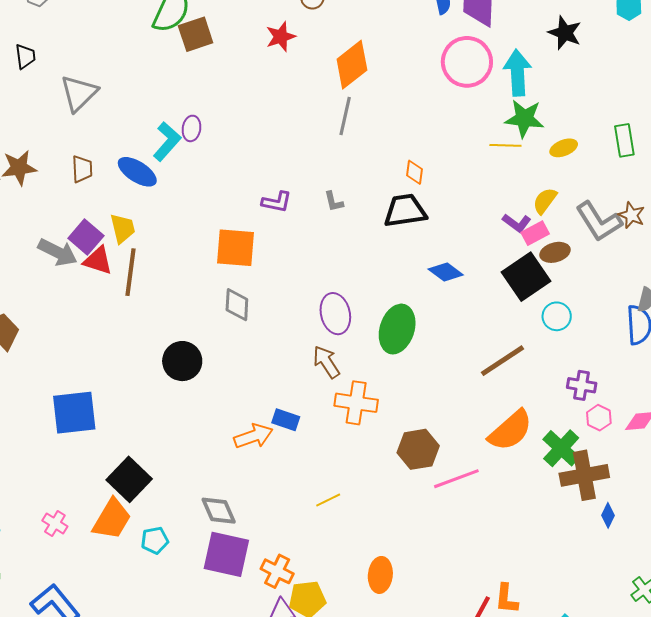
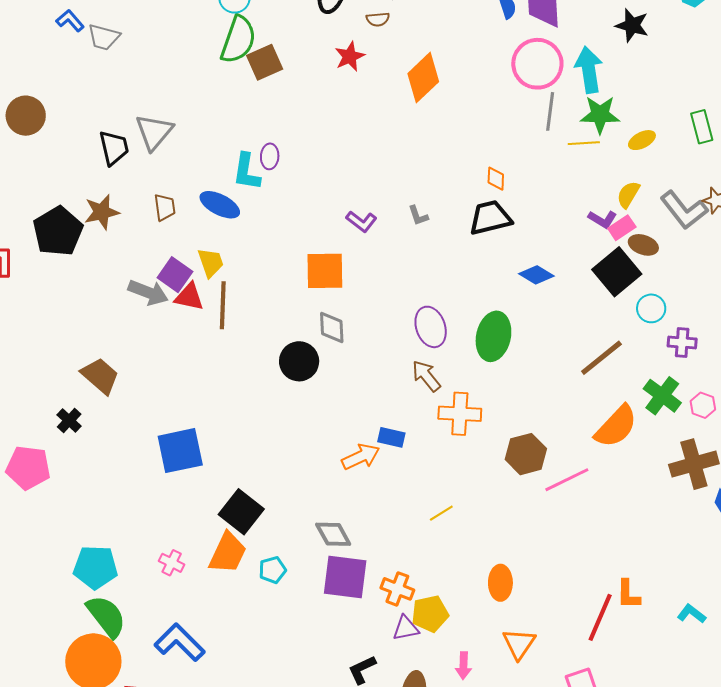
black trapezoid: (25, 56) -> (114, 148), moved, size x1.4
gray line: (345, 116) -> (550, 111), moved
cyan L-shape: (167, 142) -> (247, 172), turned 153
purple L-shape: (277, 202) -> (361, 221), turned 32
brown ellipse: (555, 252) -> (643, 245), turned 40
black circle: (182, 361) -> (299, 361), moved
purple cross: (582, 385) -> (682, 342), moved
green cross: (561, 448) -> (662, 396), moved

